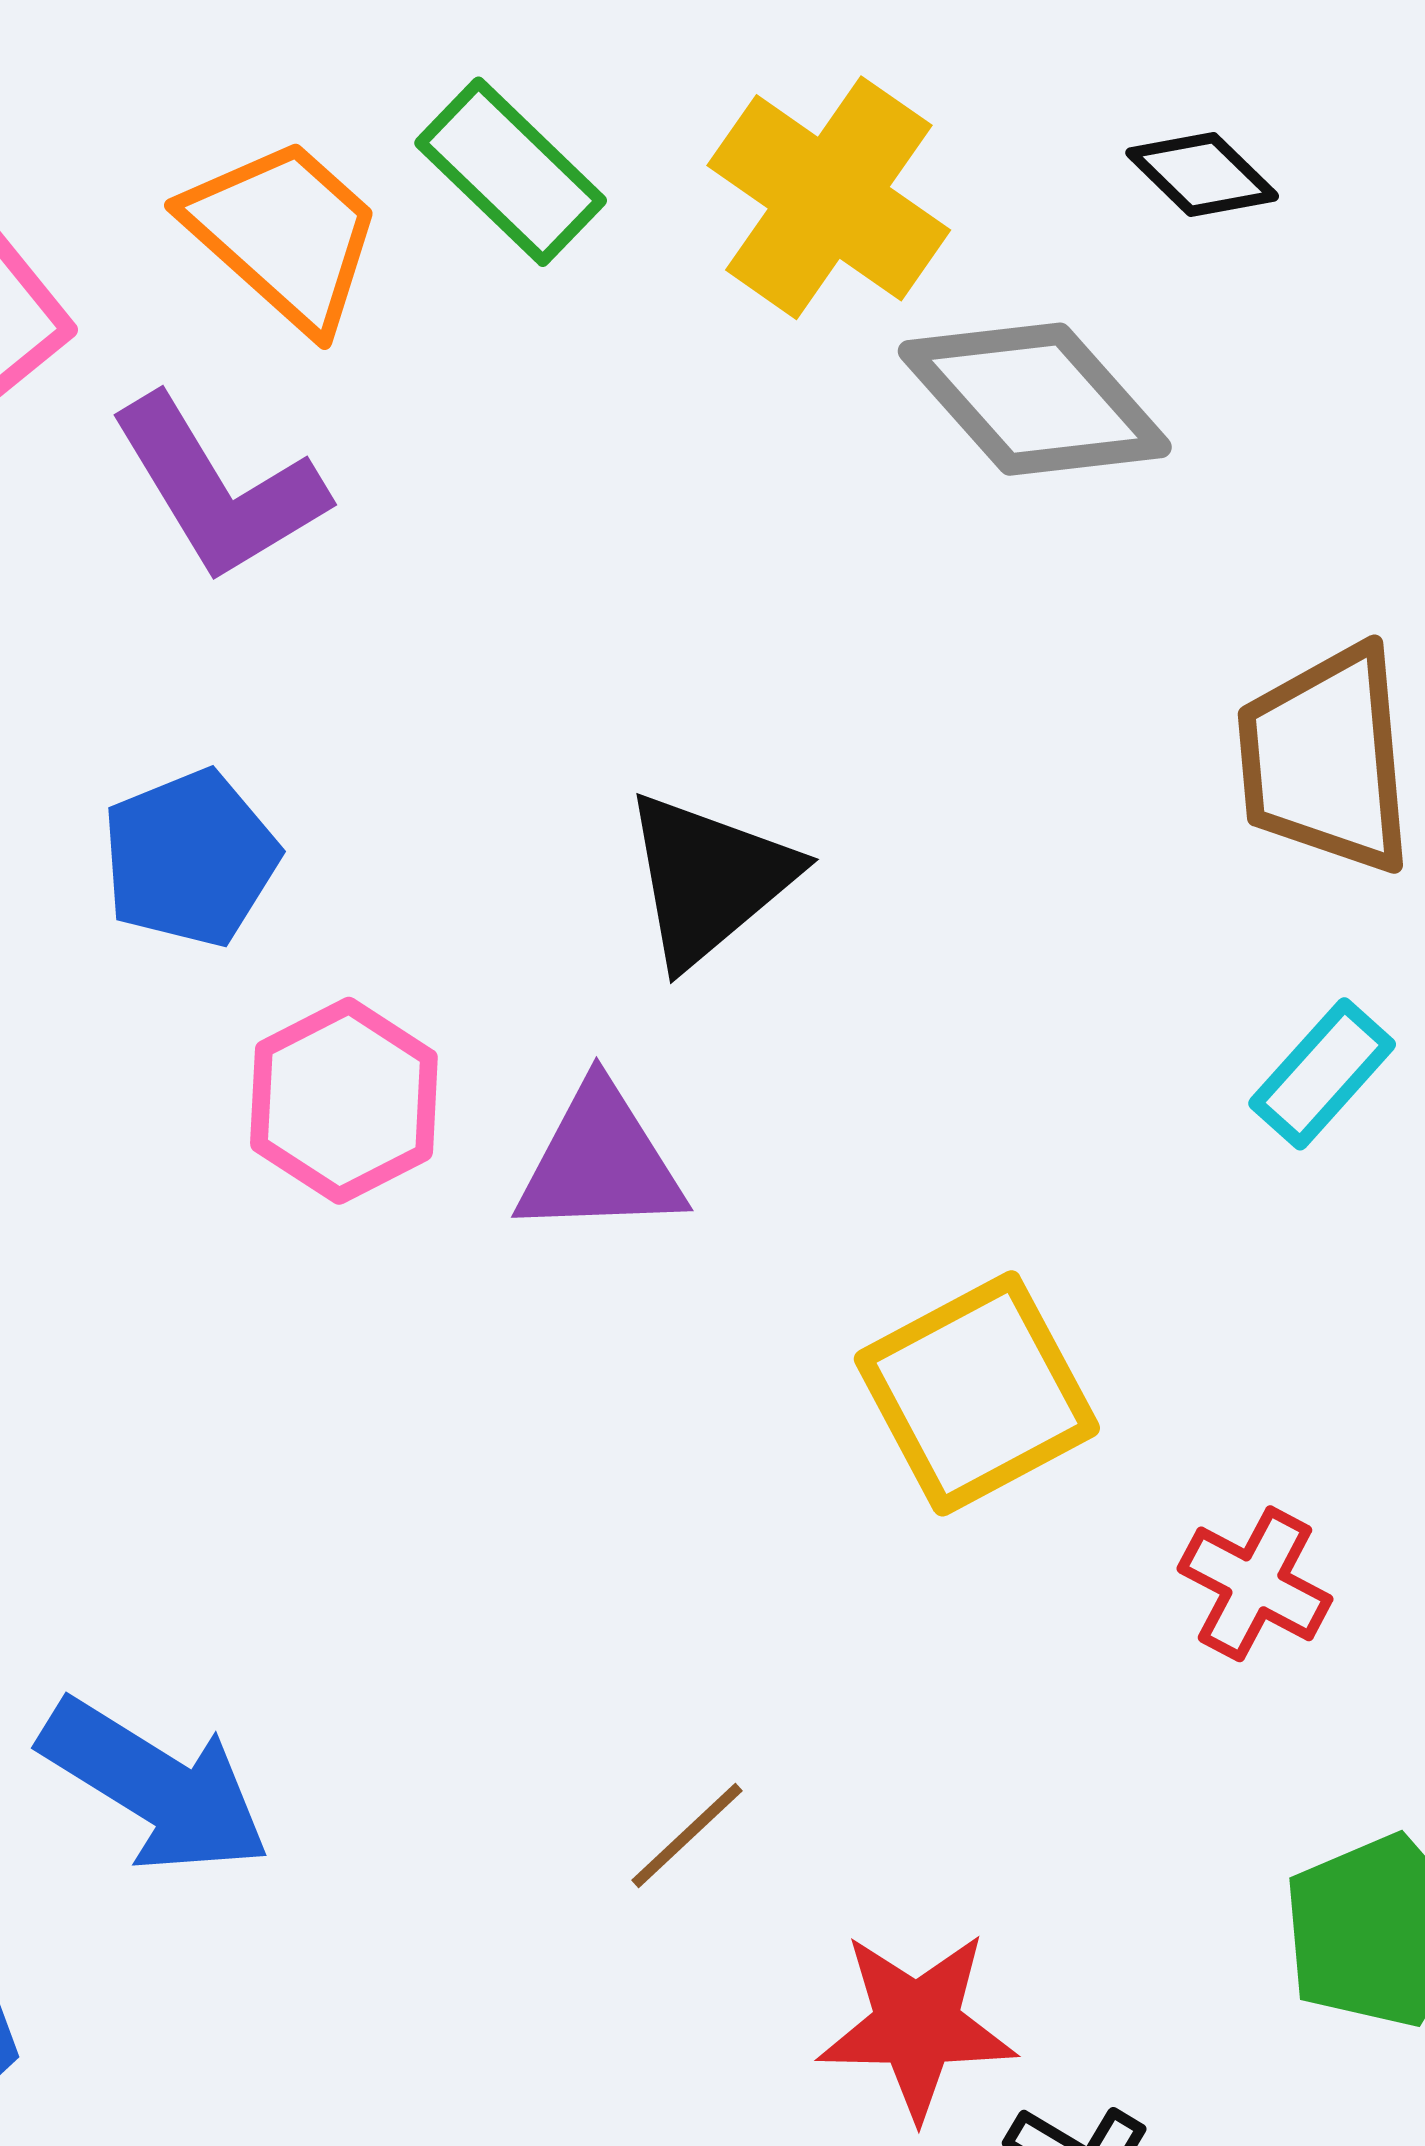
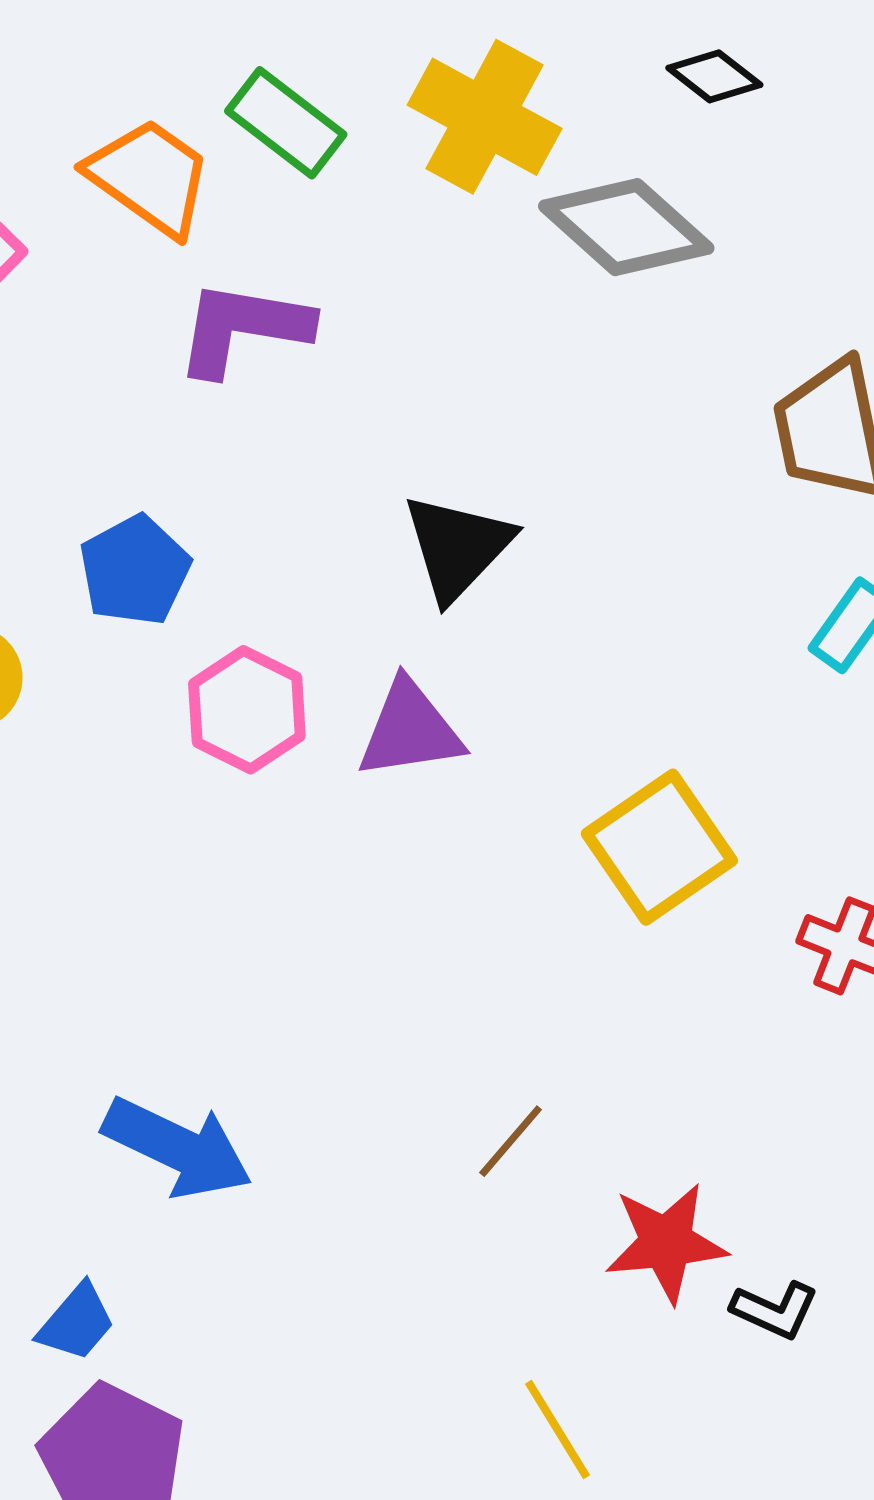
purple L-shape: (218, 489) -> (243, 328), moved, turned 137

